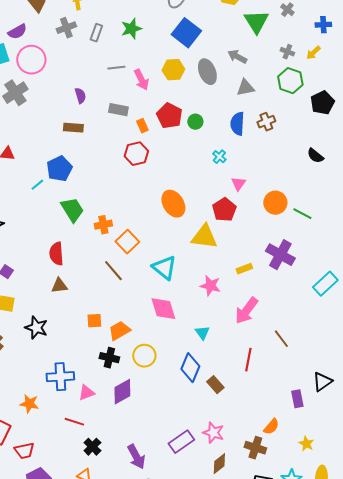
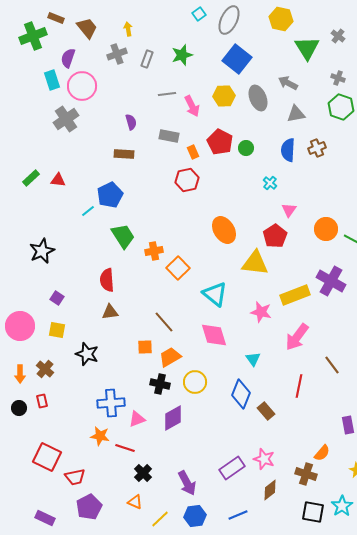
purple semicircle: (17, 32) -> (68, 58), turned 138
yellow rectangle: (244, 269) -> (295, 295), size x1.8
brown line: (113, 271) -> (164, 322), moved
orange star: (29, 404) -> (100, 436), moved

